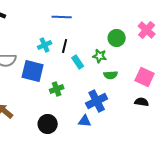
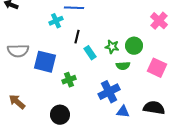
green circle: (117, 38) -> (134, 46), moved
cyan cross: (45, 45) -> (56, 21), moved
black semicircle: (142, 102) -> (154, 108), moved, size x1.5
blue triangle: (85, 121) -> (123, 112), moved

